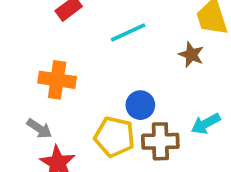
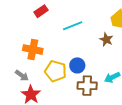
yellow pentagon: (115, 137) -> (56, 71), moved

